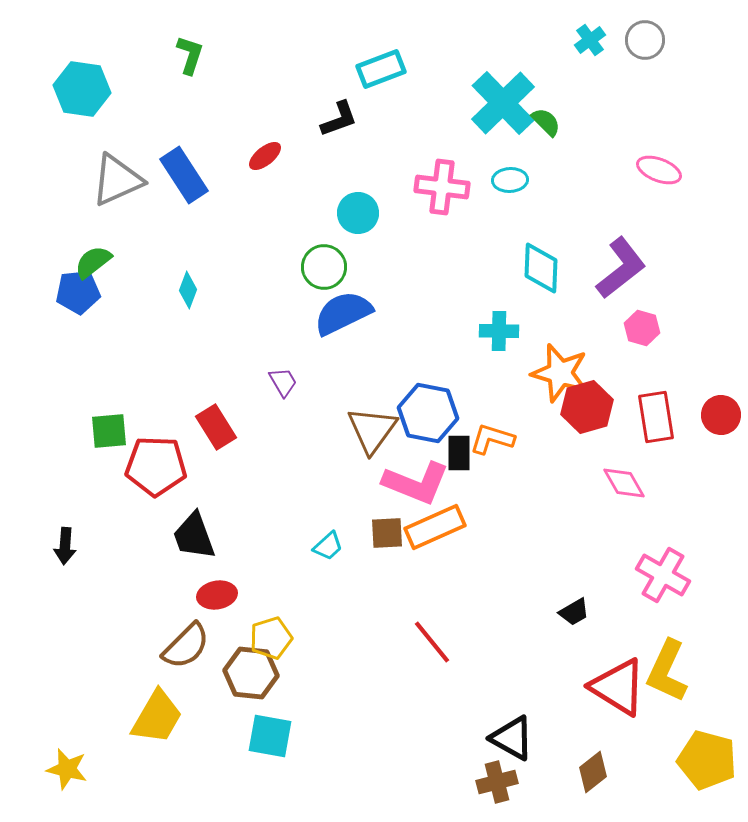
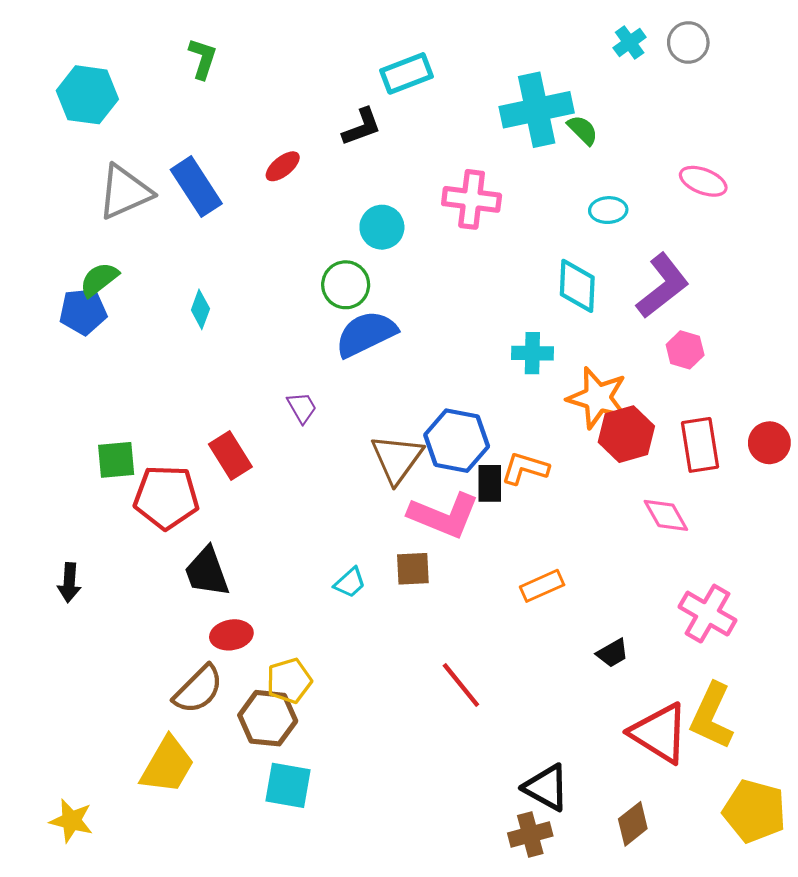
cyan cross: (503, 103) -> (537, 110), turned 32
cyan ellipse: (510, 180) -> (608, 210), moved
orange rectangle: (435, 527) -> (542, 586), moved, size x0.7

